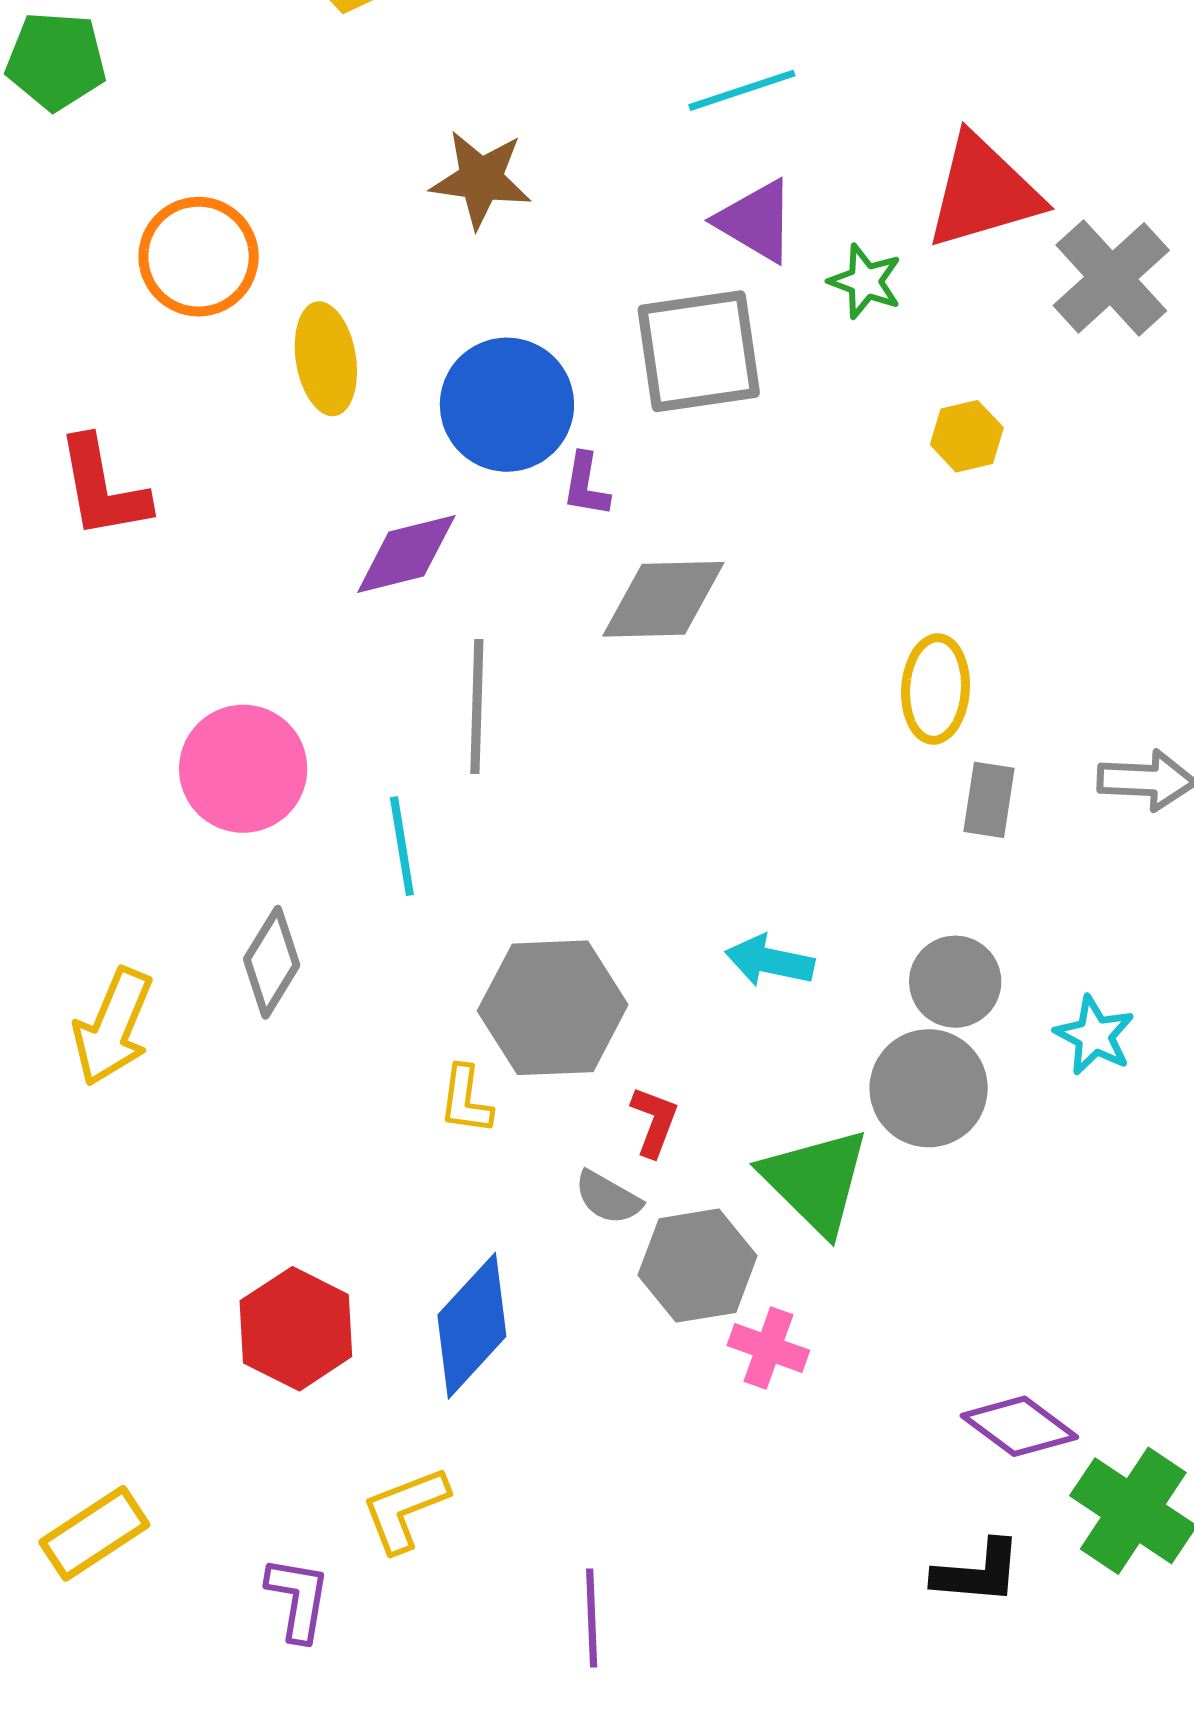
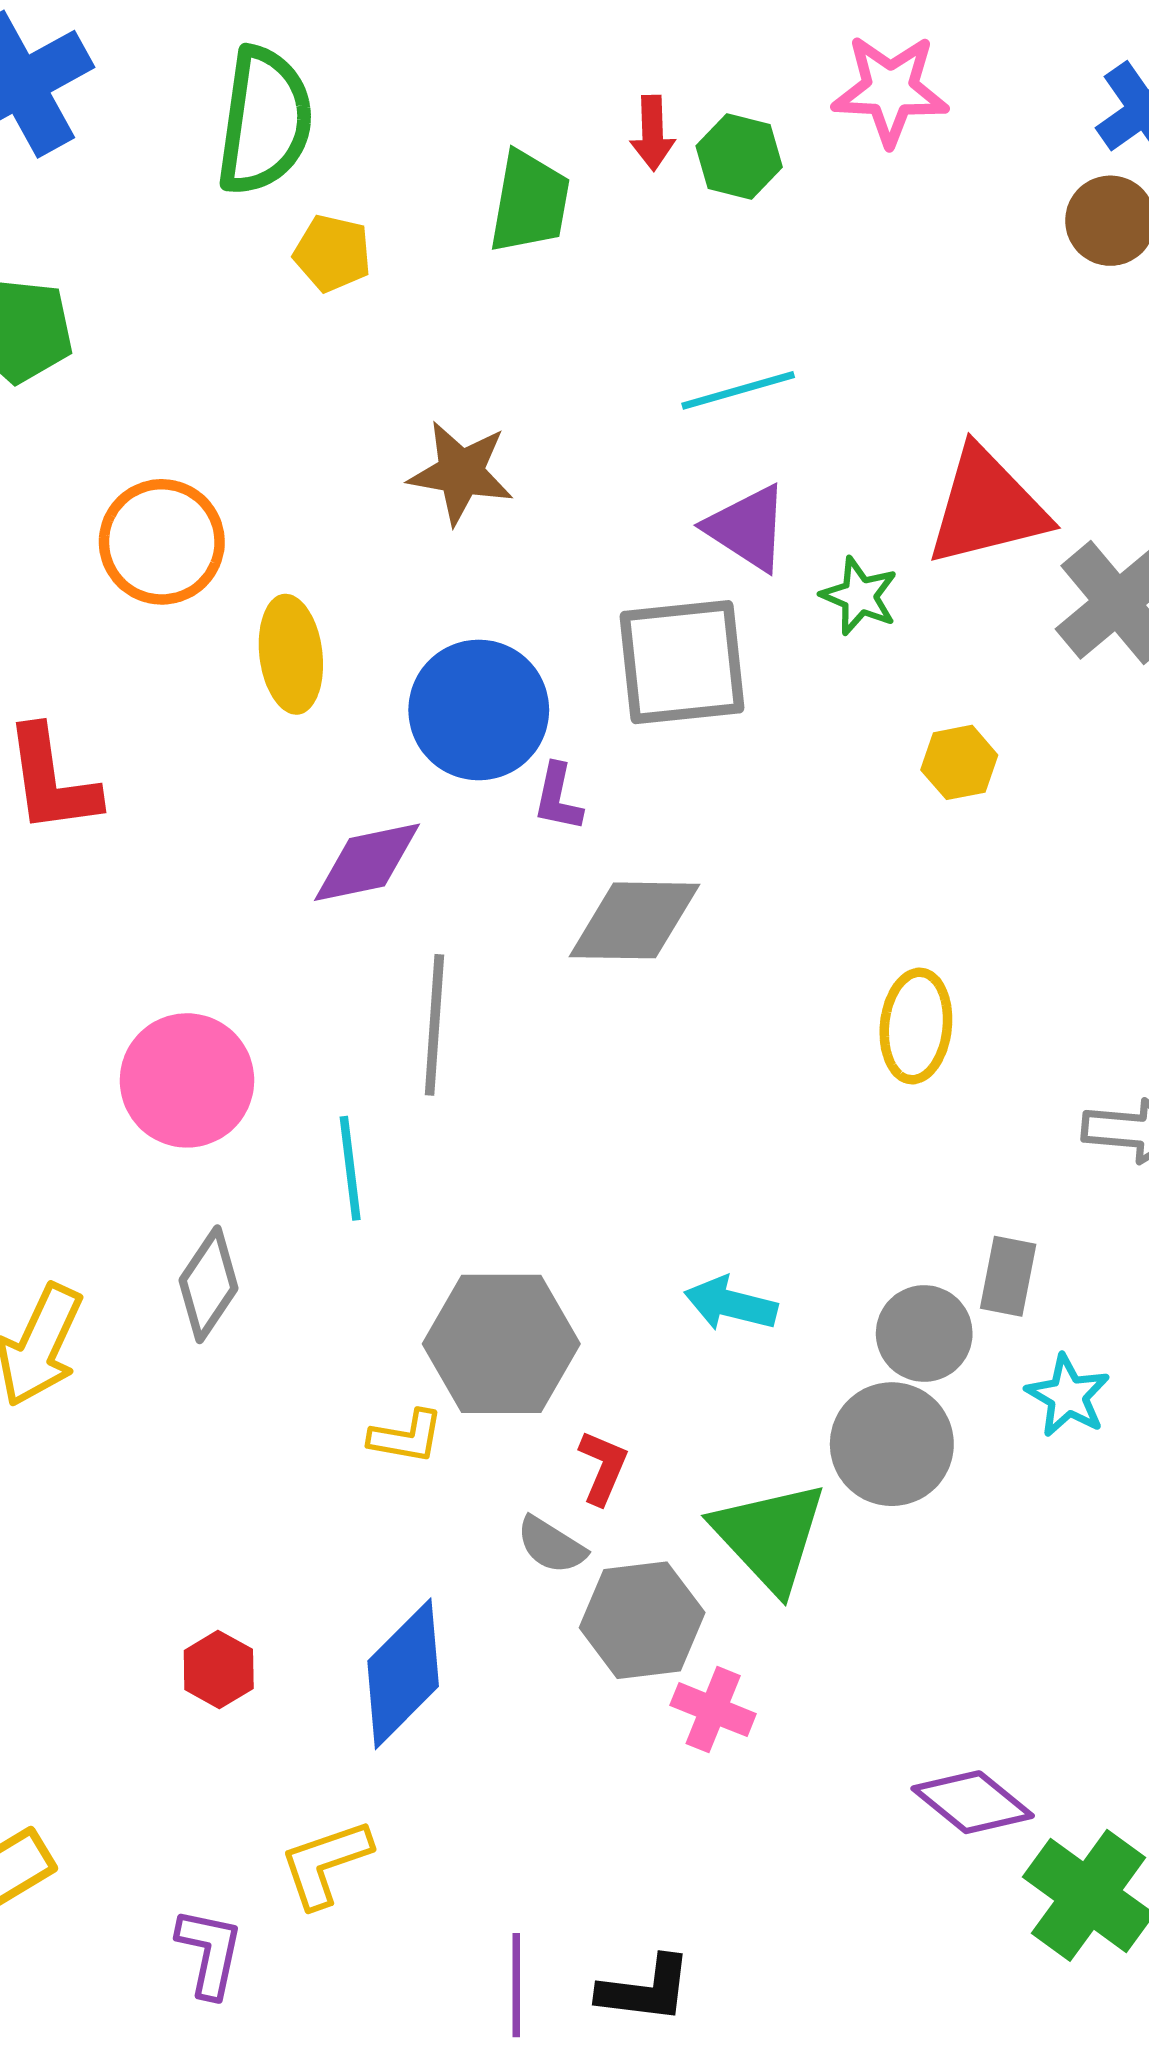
gray rectangle: (989, 800) -> (1008, 1276), moved
yellow L-shape: (466, 1100) -> (406, 1437), turned -90
red hexagon: (296, 1329) -> (219, 1669), size x0.6
black L-shape: (978, 1572) -> (645, 1989), moved

